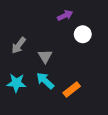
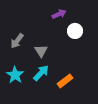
cyan arrow: (45, 81) -> (41, 73), turned 90
cyan star: (16, 83) -> (15, 75), turned 30

